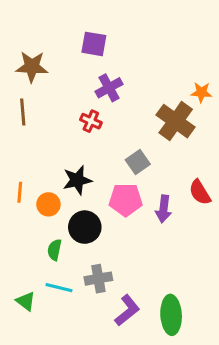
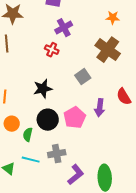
orange star: (201, 92) -> (113, 18), moved
pink pentagon: (126, 200) -> (75, 118), moved, turned -30
orange circle: (48, 204) -> (12, 124), moved

